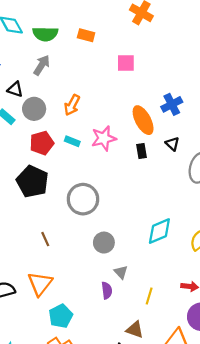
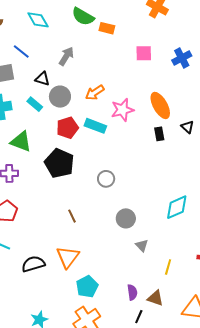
green semicircle: (45, 34) -> (83, 16), moved, turned 30
blue cross: (172, 104) -> (182, 58), moved
orange arrow: (72, 105) -> (95, 93), turned 30
pink star: (104, 138) -> (122, 110), moved
cyan rectangle: (72, 141) -> (95, 126), size x1.5
gray circle: (83, 199) -> (106, 179), size x0.6
purple semicircle: (107, 290) -> (132, 292), moved

